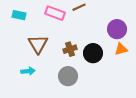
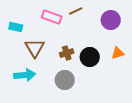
cyan rectangle: (19, 15) -> (16, 27), moved
purple circle: (117, 29) -> (111, 20), moved
cyan arrow: (28, 71) -> (25, 75), size x1.5

